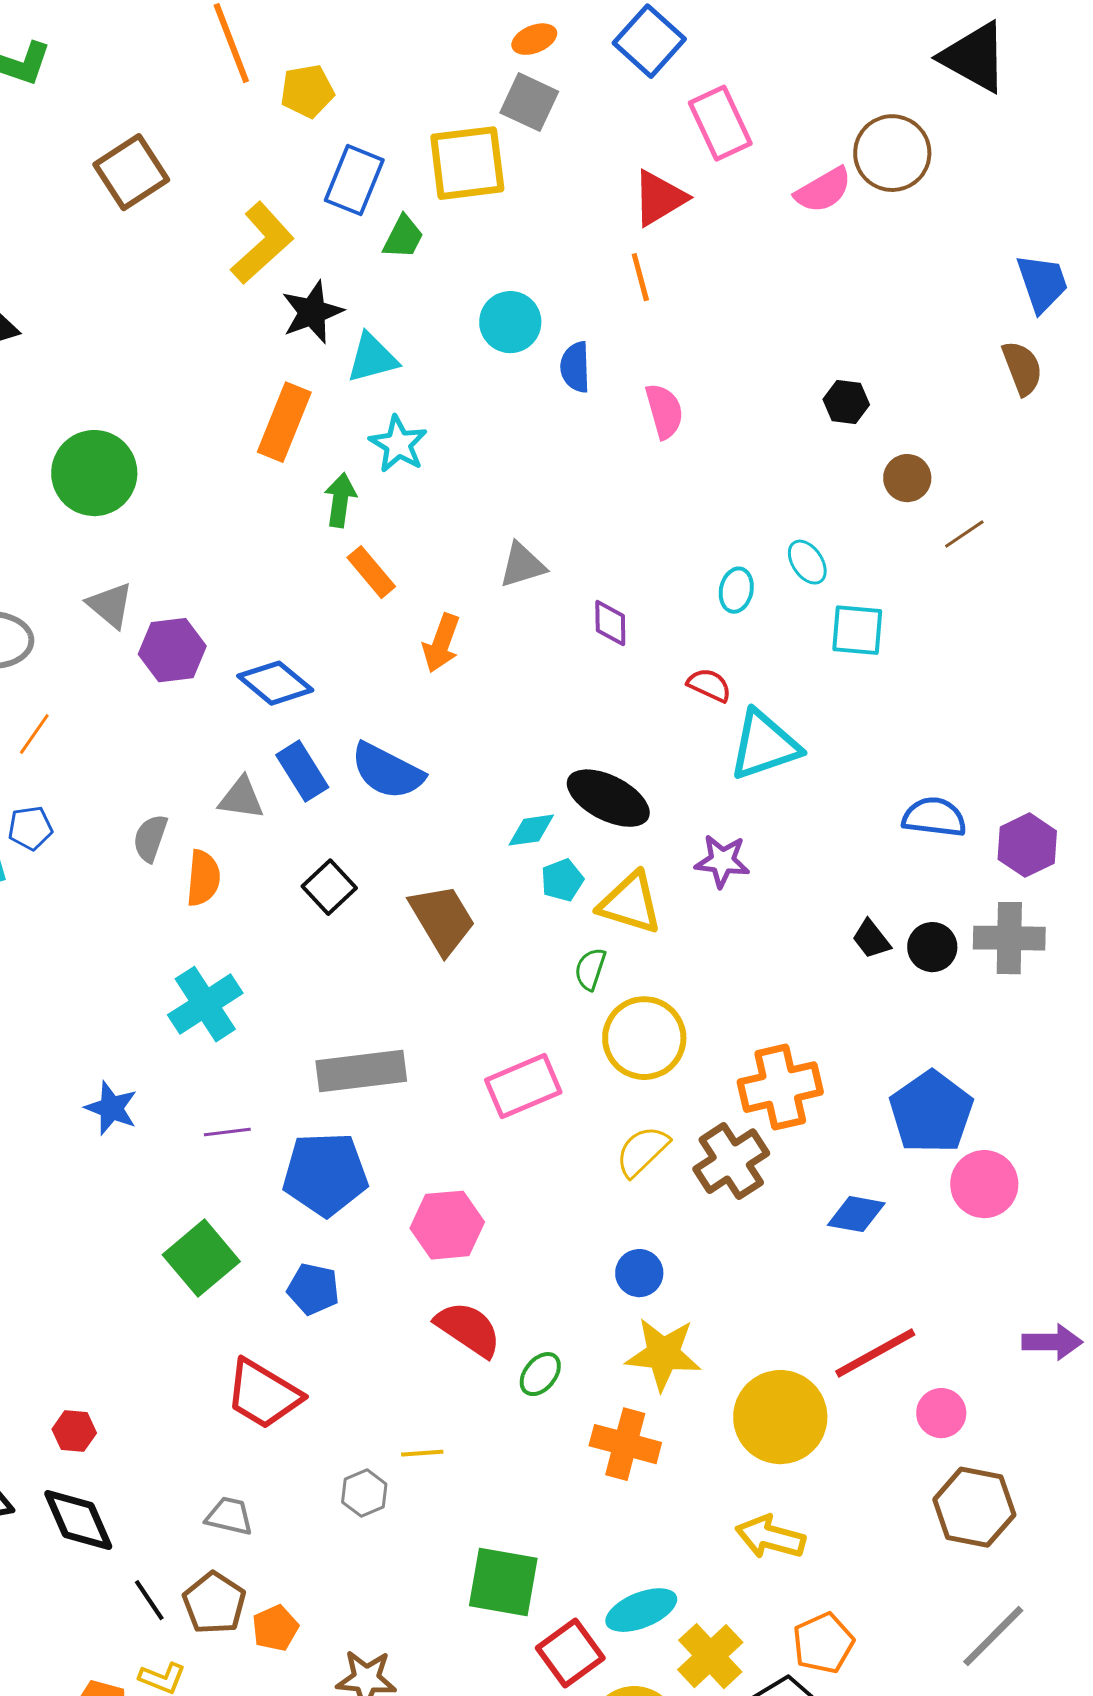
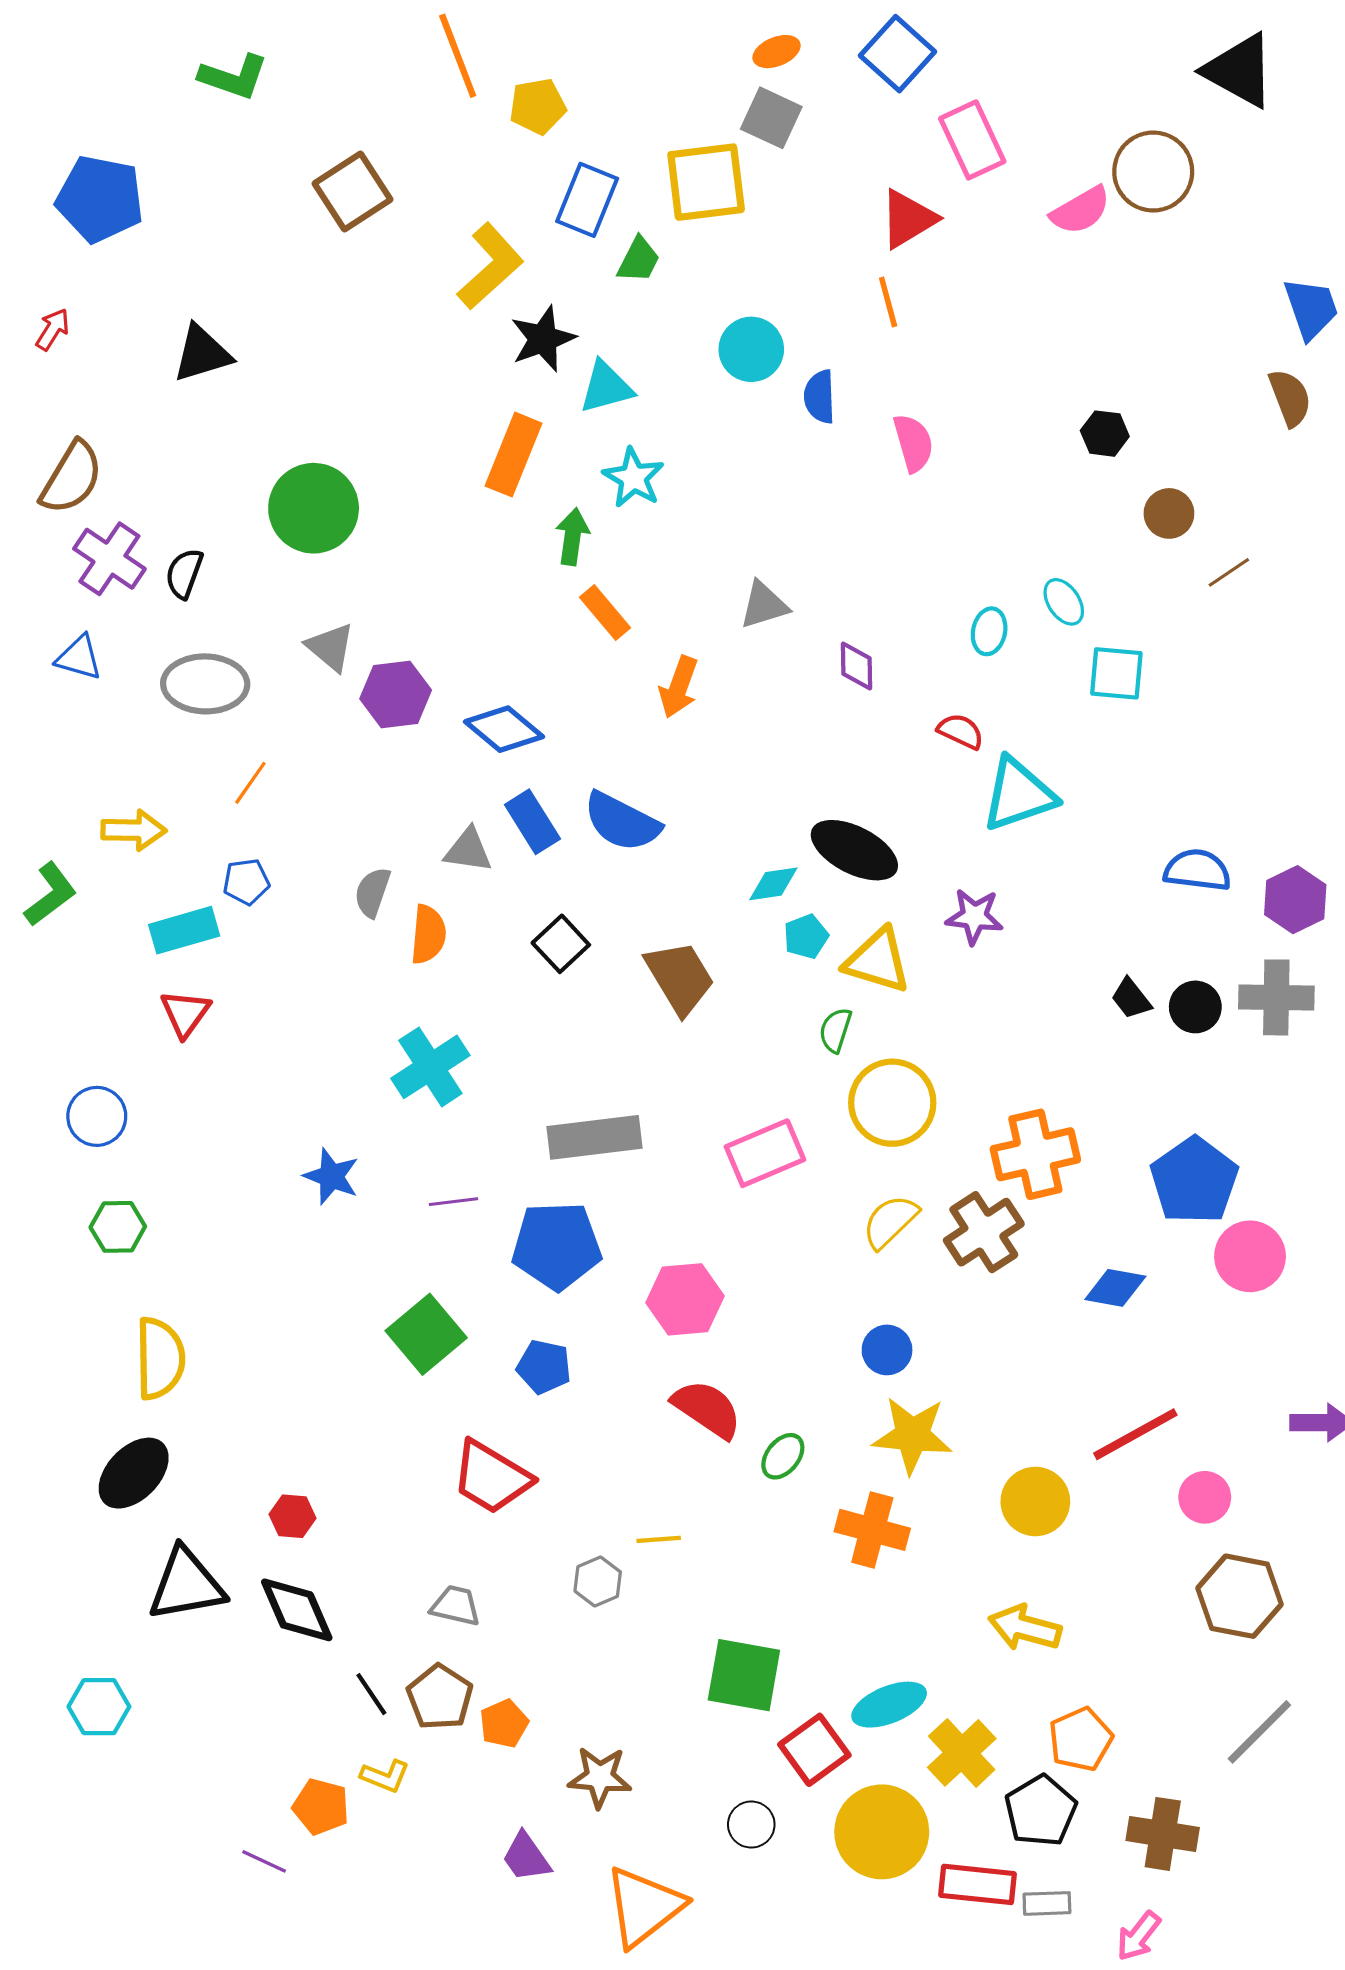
yellow circle: (780, 1417) -> (1035, 1501), size x0.7

